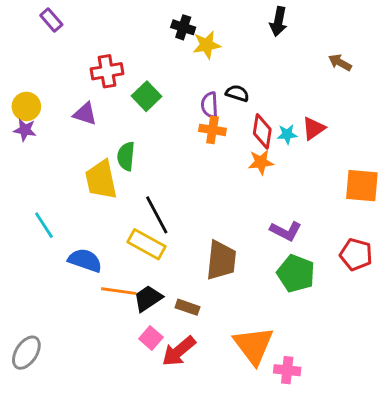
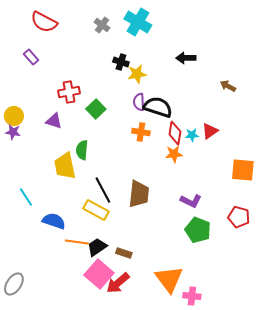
black arrow: (278, 21) -> (186, 58), turned 78
black semicircle: (237, 93) -> (158, 107), size x1.8
purple semicircle: (210, 105) -> (139, 102), moved
brown trapezoid: (221, 260) -> (139, 194), moved
pink square: (151, 338) -> (99, 274), size x1.8

